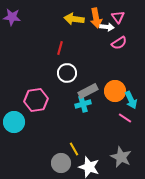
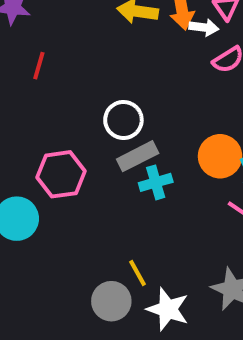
red line: (60, 48) -> (39, 66), moved
gray rectangle: (88, 91) -> (138, 156), moved

